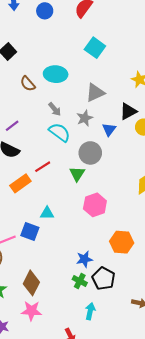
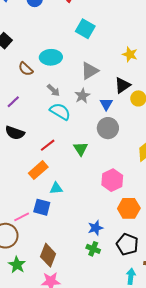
purple line: (12, 126) -> (13, 102), moved
gray circle: (90, 153) -> (108, 128), moved
orange rectangle: (20, 183) -> (38, 170), moved
pink hexagon: (95, 205) -> (112, 180), moved
black pentagon: (104, 278) -> (127, 244), moved
cyan arrow: (90, 311) -> (131, 276), moved

